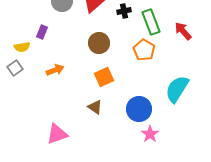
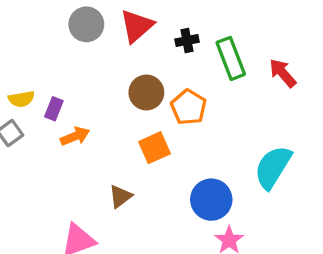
purple rectangle: (42, 32) -> (54, 109), moved
orange pentagon: (144, 50) -> (189, 107), moved
brown triangle: (95, 107) -> (120, 196), moved, turned 49

